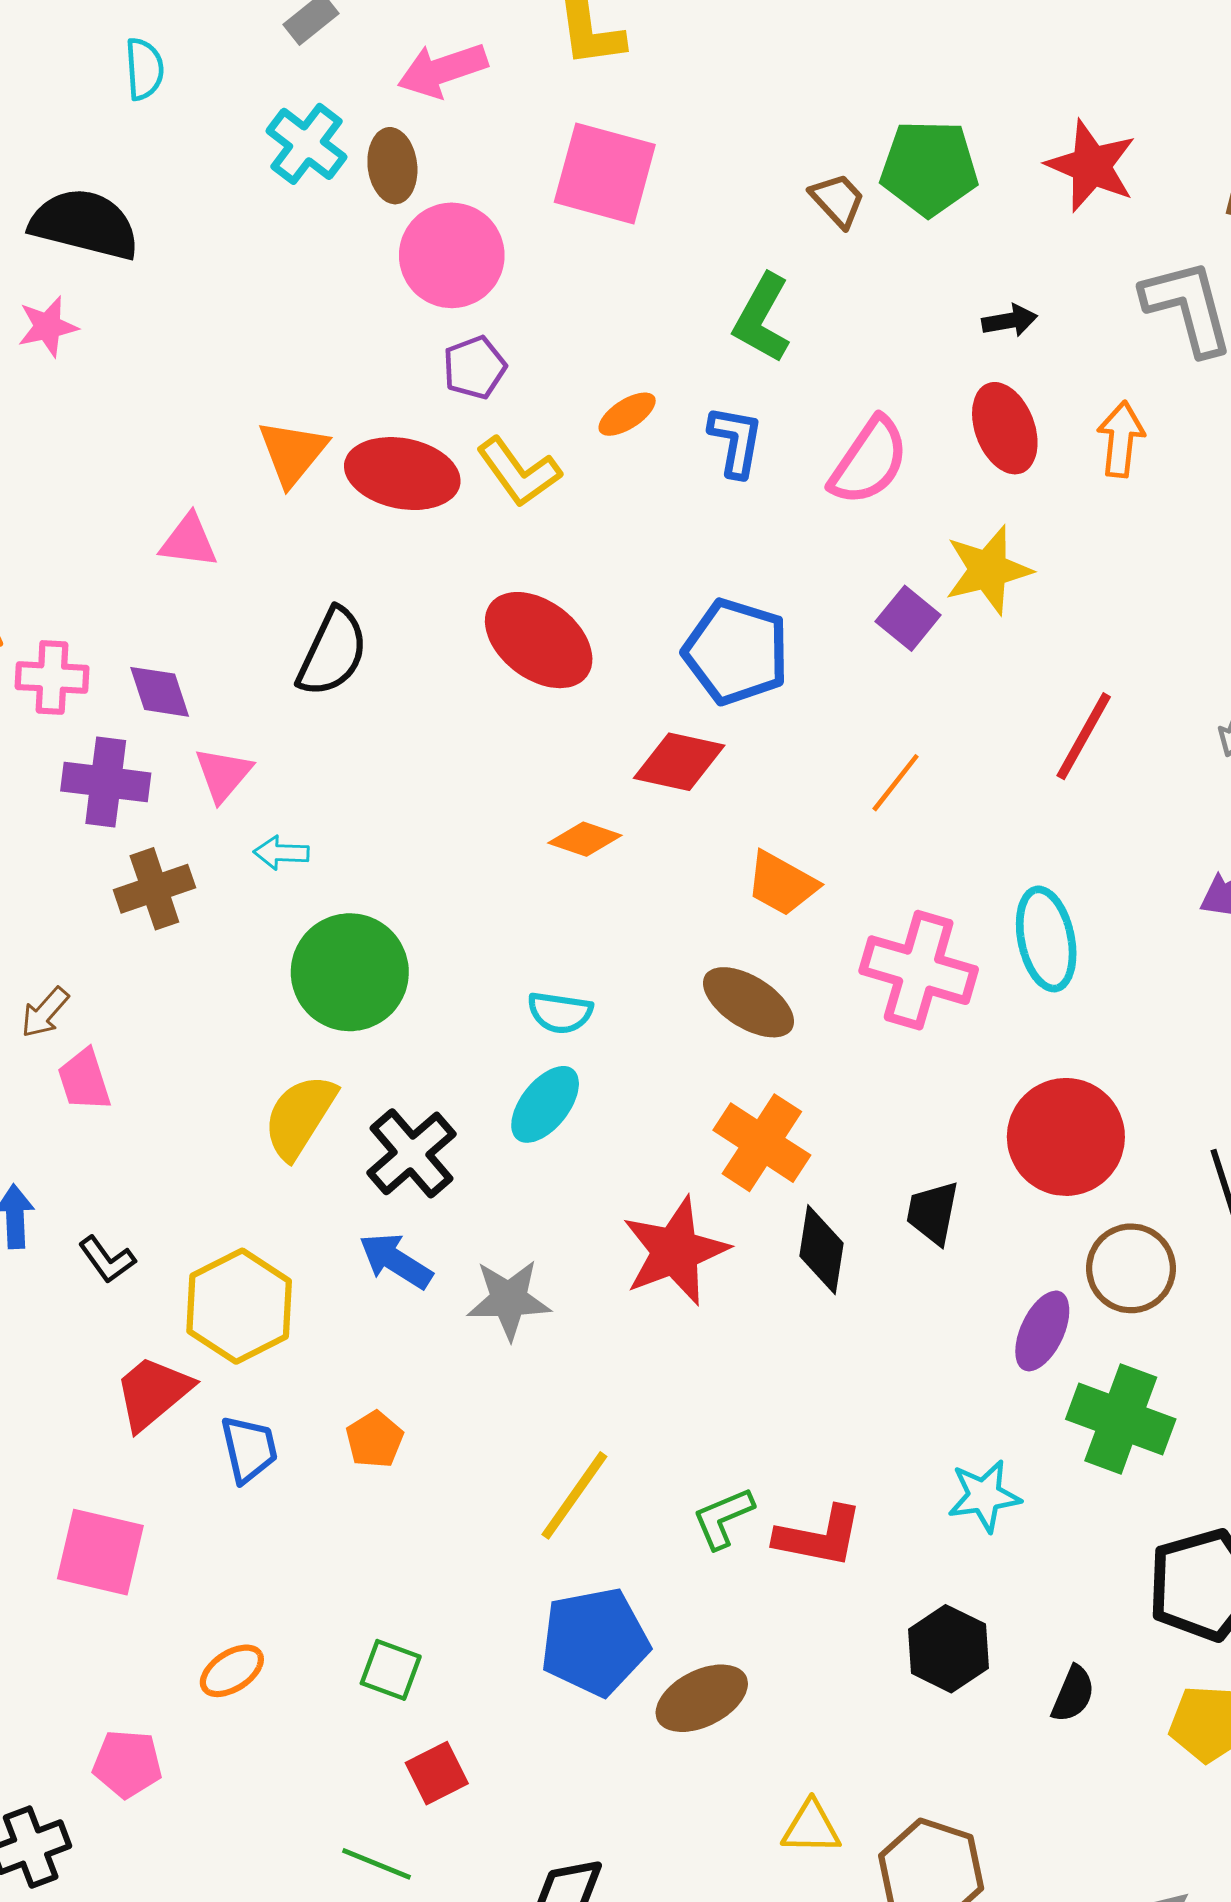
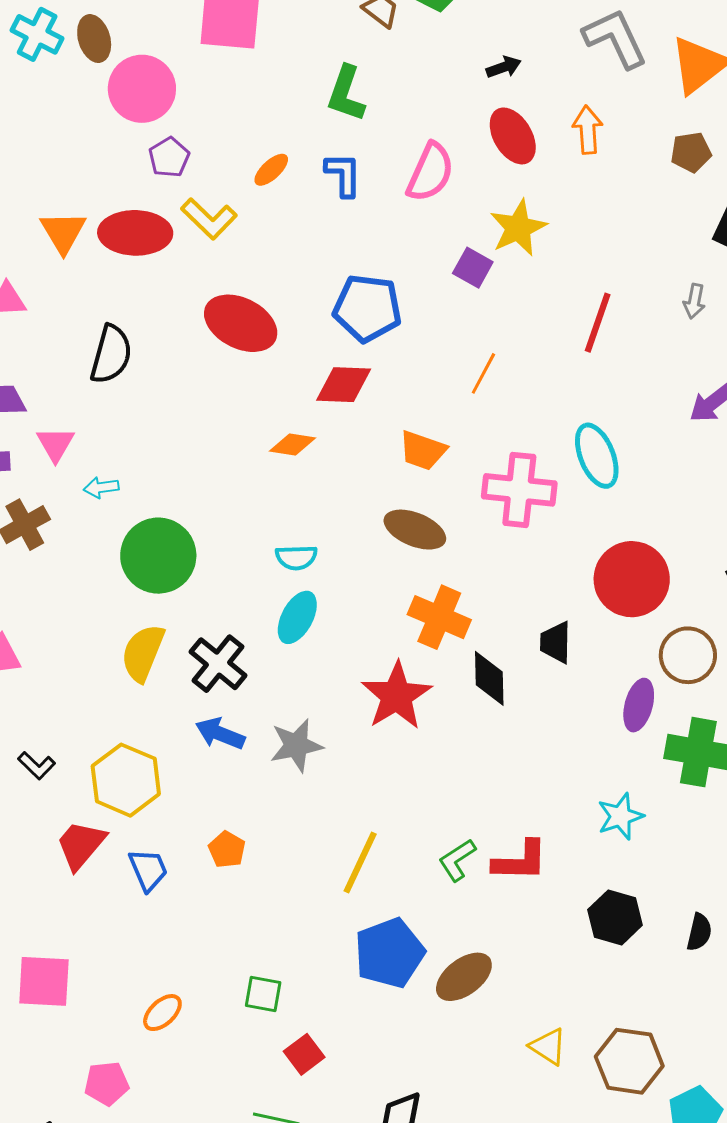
pink square: (100, 1552) -> (44, 981), moved
yellow triangle: (811, 1827) -> (548, 1047), turned 42

